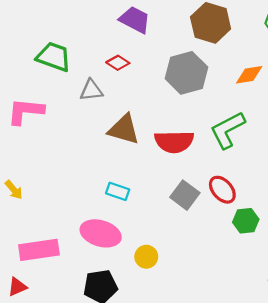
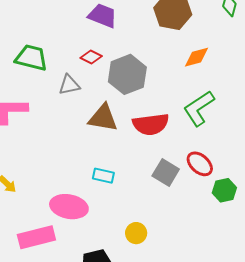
gray hexagon: (186, 73) -> (127, 74), moved
orange diamond: (249, 75) -> (196, 57), moved
pink ellipse: (101, 233) -> (69, 207), moved

